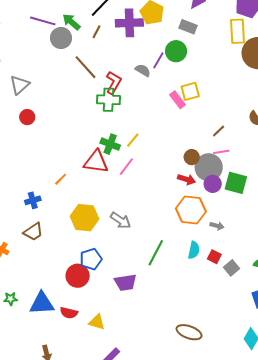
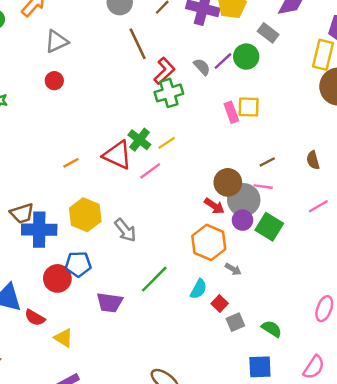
green cross: (108, 100) -> (169, 93), moved, turned -35
brown circle: (192, 157) -> (228, 182), size x1.5
blue cross: (33, 200) -> (39, 230), moved, size x1.8

